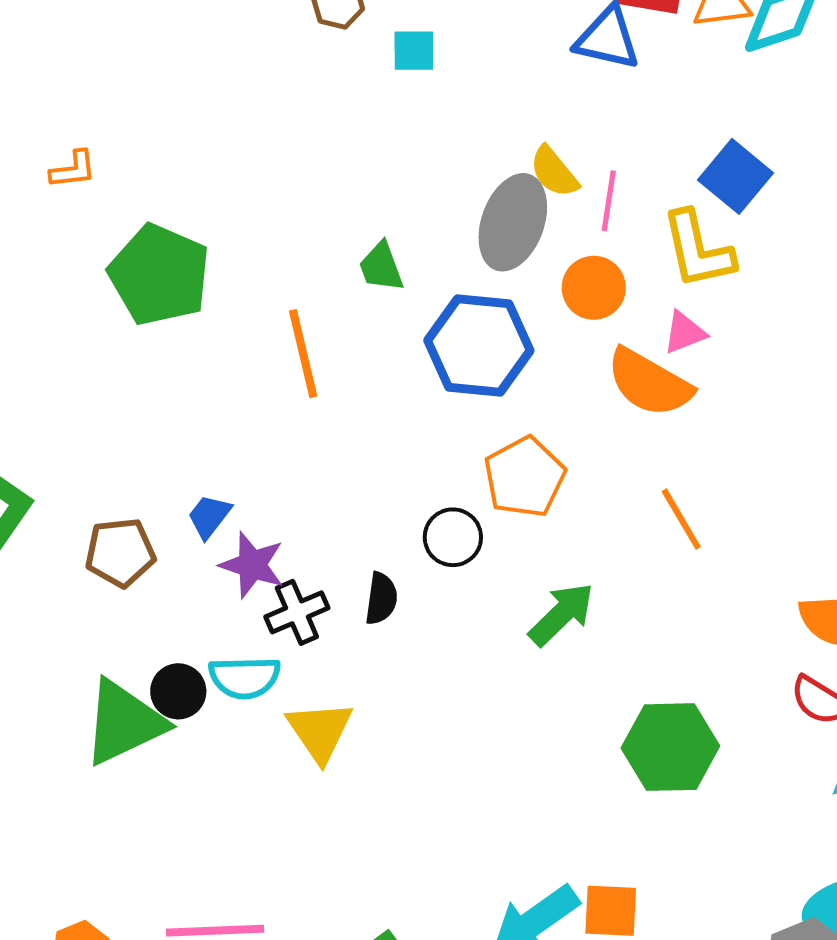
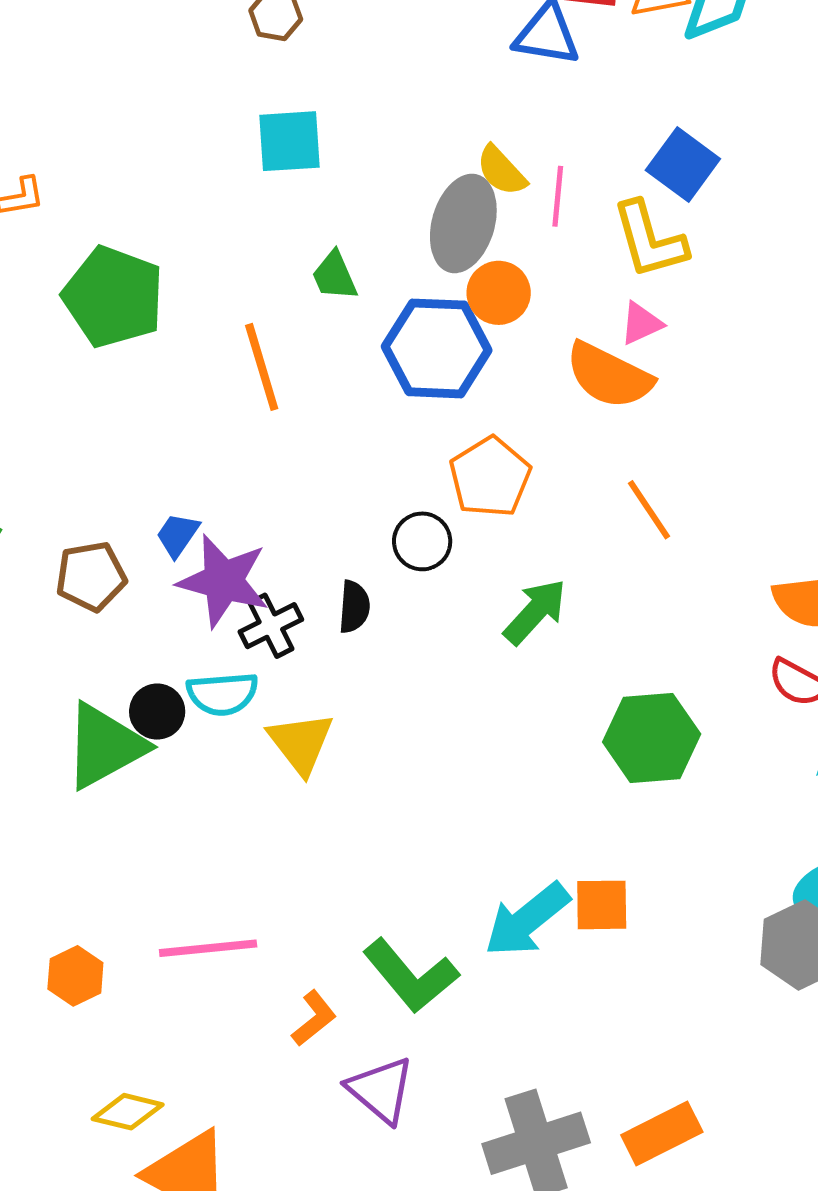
cyan square: (414, 51) -> (289, 141), moved, size x1.5
orange circle: (594, 288) -> (499, 293), moved
purple star: (252, 565) -> (223, 581), size x1.4

